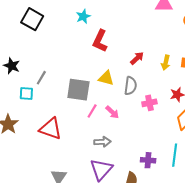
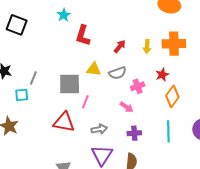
gray semicircle: (130, 86) -> (118, 73), turned 72
pink arrow: (112, 112) -> (126, 107), moved
red triangle: (51, 129) -> (64, 122), moved
purple cross: (148, 160) -> (134, 133), moved

